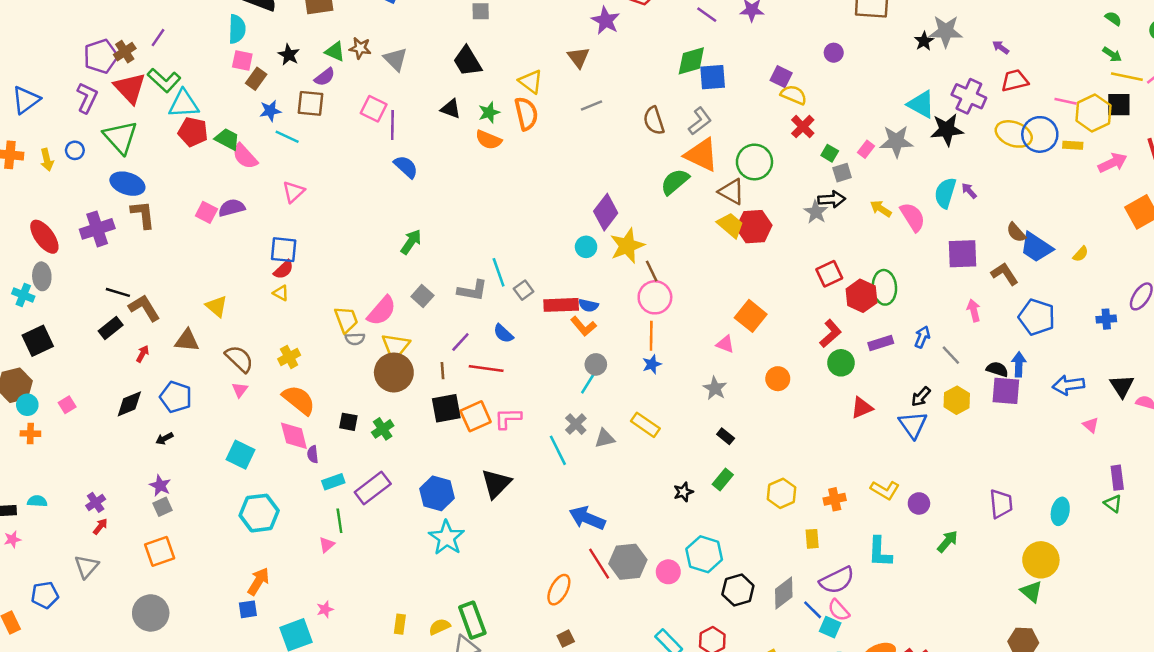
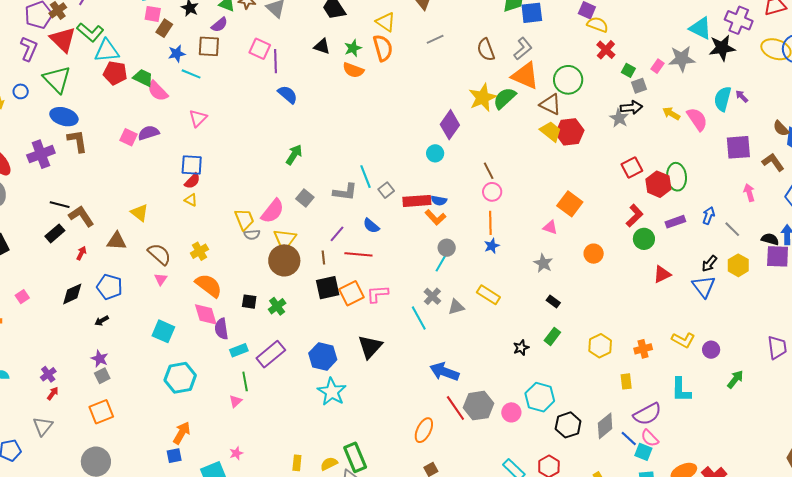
yellow star: (627, 246) -> (483, 98), moved
pink circle: (655, 297) -> (492, 192), size x0.7
purple semicircle: (313, 454) -> (221, 329), size x1.5

